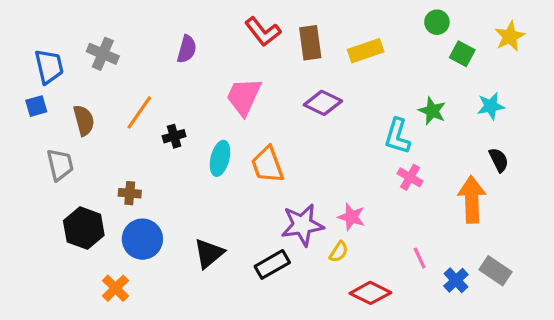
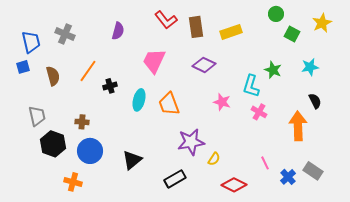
gray trapezoid: (60, 165) -> (37, 116), moved
pink star: (351, 217) -> (222, 102), moved
black rectangle: (272, 264) -> (175, 179), moved
orange cross: (115, 288) -> (73, 182), turned -30

